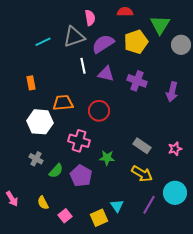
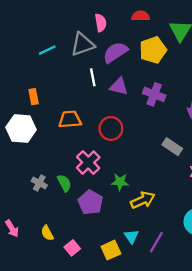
white hexagon: (40, 122) -> (21, 128), moved
pink cross: (79, 141) -> (88, 163), turned 30
gray rectangle: (142, 146) -> (172, 147), moved
green semicircle: (56, 171) -> (64, 183), moved, turned -70
yellow arrow: (142, 174) -> (143, 200), moved, turned -55
purple line: (149, 205) -> (156, 242), moved

